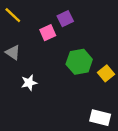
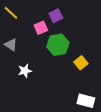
green hexagon: (79, 62) -> (58, 45), moved
yellow square: (106, 73) -> (81, 63), moved

